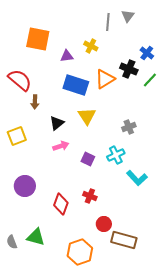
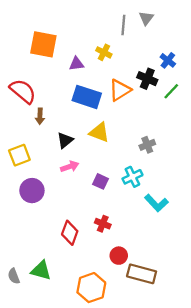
yellow triangle: (87, 116) -> (99, 132), turned -36
purple circle: (25, 186) -> (32, 191), moved

